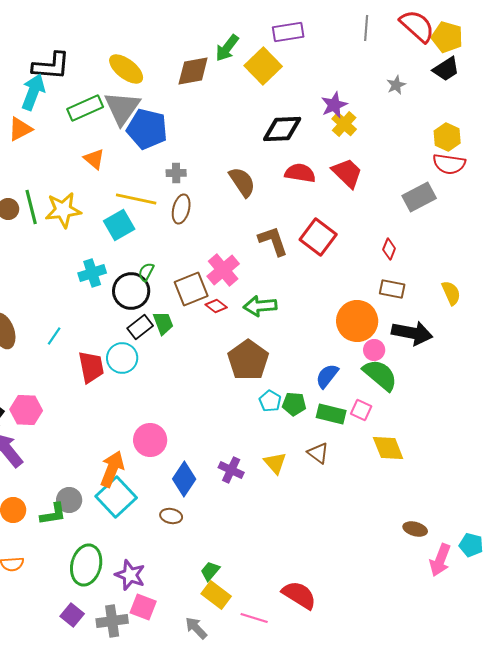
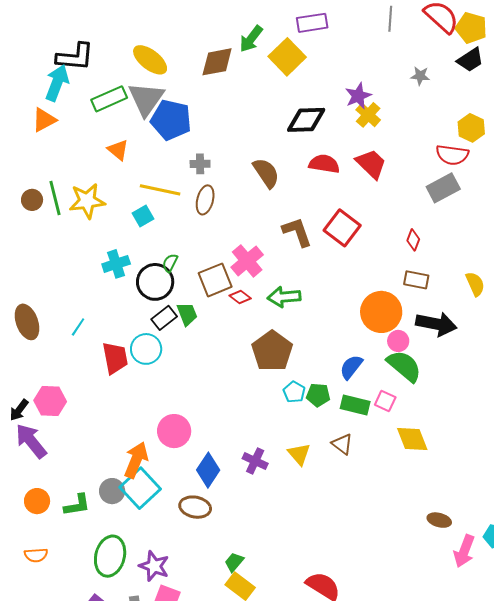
gray star: (396, 85) -> (420, 76), turned 30
red semicircle: (449, 164) -> (452, 155), moved
cyan square: (119, 225) -> (143, 216), size x0.7
gray circle: (69, 500) -> (112, 491), moved
brown ellipse: (171, 516) -> (195, 507), size x1.4

